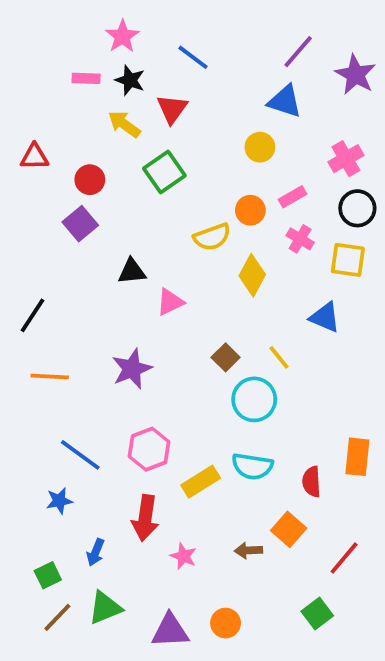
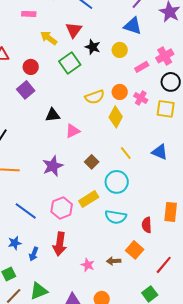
black star: (130, 80) -> (93, 47), moved
pink rectangle: (292, 197) -> (142, 67), moved
orange circle: (250, 210) -> (120, 92), moved
blue triangle: (325, 317) -> (160, 152), moved
brown square: (226, 357) -> (92, 162), moved
yellow line: (279, 357) -> (126, 153), moved
yellow rectangle: (201, 482) -> (89, 199), moved
blue star: (59, 501) -> (15, 243), moved
blue arrow: (96, 552) -> (34, 254), moved
pink star: (183, 556) -> (88, 265), moved

